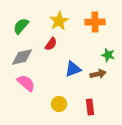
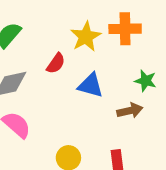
yellow star: (59, 21) -> (86, 37), moved
blue triangle: (73, 69) -> (90, 85), moved, turned 36

